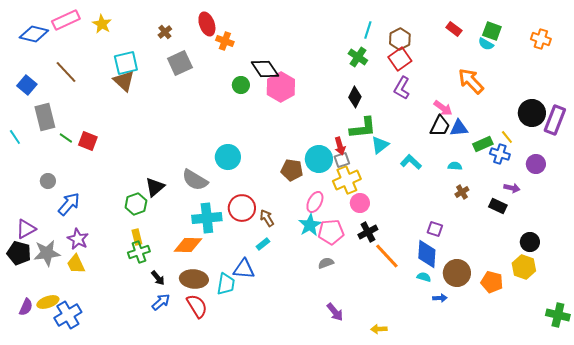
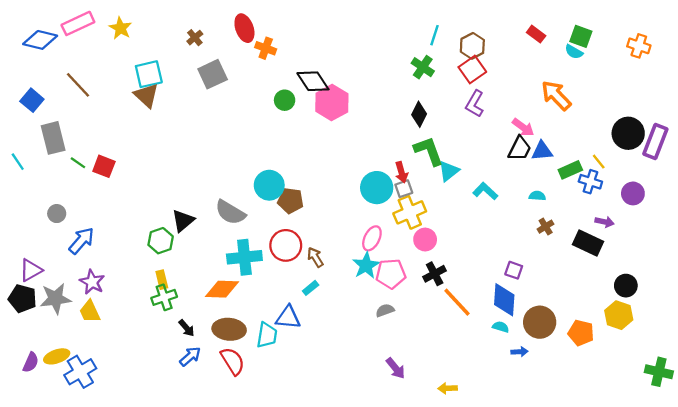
green L-shape: (363, 128) -> (429, 151), turned -104
brown pentagon: (292, 170) -> (290, 201), moved
black rectangle: (498, 206) -> (588, 243), size x1.4

